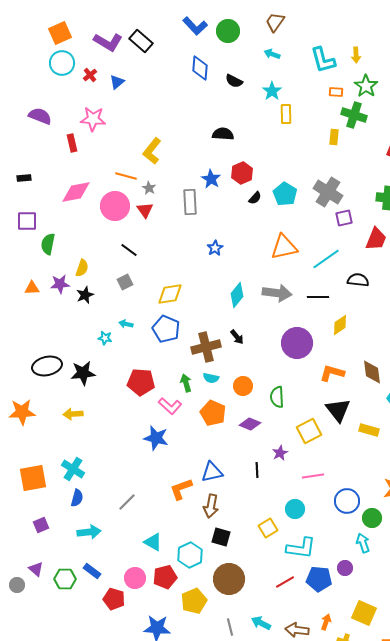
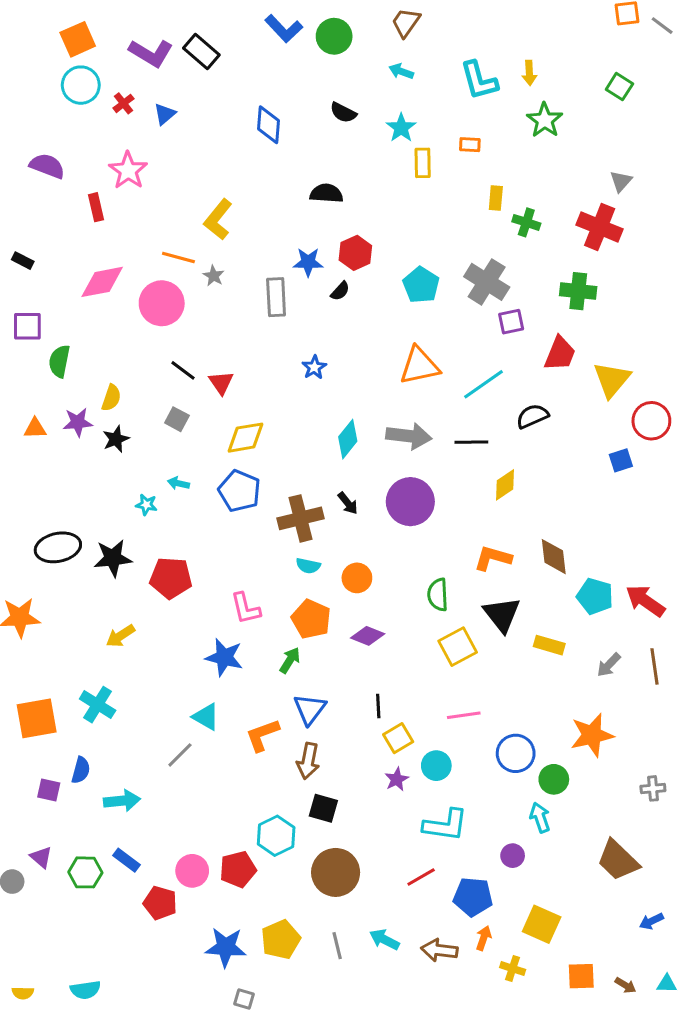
blue diamond: (200, 68) -> (268, 125), moved
orange rectangle: (336, 92) -> (470, 145), moved
green cross: (354, 115) -> (526, 222), moved, size x0.7
pink star: (93, 119) -> (128, 171), turned 30
black rectangle: (24, 178) -> (23, 261), turned 32
blue star: (211, 179) -> (308, 262), turned -30
black semicircle: (255, 198) -> (340, 291), moved
red triangle: (145, 210) -> (221, 383), moved
black semicircle: (358, 280) -> (532, 416), turned -30
gray square: (125, 282) -> (177, 419), turned -35
purple circle: (297, 343) -> (410, 502), moved
red pentagon: (141, 382) -> (171, 578), moved
green arrow: (186, 383) -> (290, 660), moved, turned 48
green semicircle: (277, 397) -> (438, 595), moved
pink L-shape: (170, 406) -> (246, 608), turned 35
yellow arrow: (73, 414) -> (120, 636), moved, turned -30
purple star: (280, 453) -> (397, 779), moved
blue triangle: (212, 472) -> (310, 709), turned -40
blue semicircle: (77, 498) -> (81, 770), moved
purple square: (41, 525) -> (49, 790), turned 35
yellow square: (268, 528) -> (398, 738), moved
cyan triangle: (153, 542) -> (206, 717), moved
blue pentagon: (319, 579) -> (473, 897), moved
yellow pentagon: (194, 601) -> (281, 940), moved

